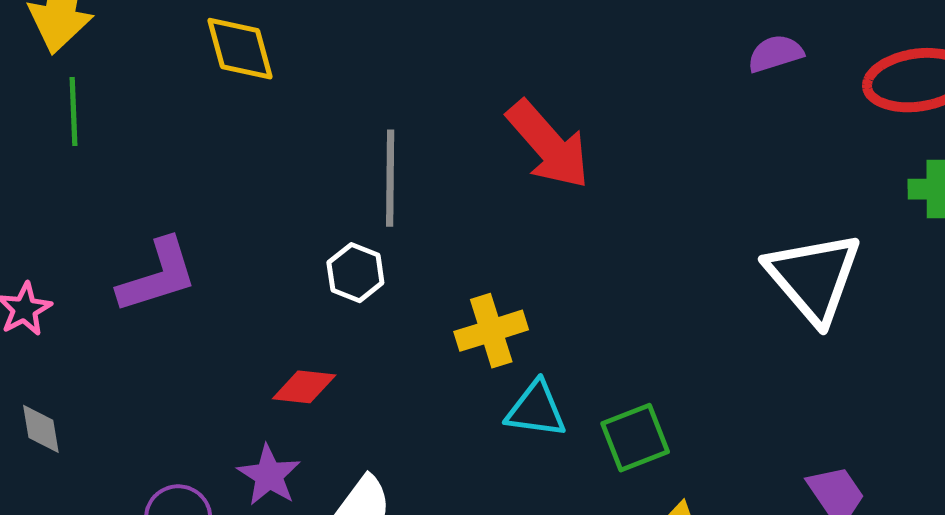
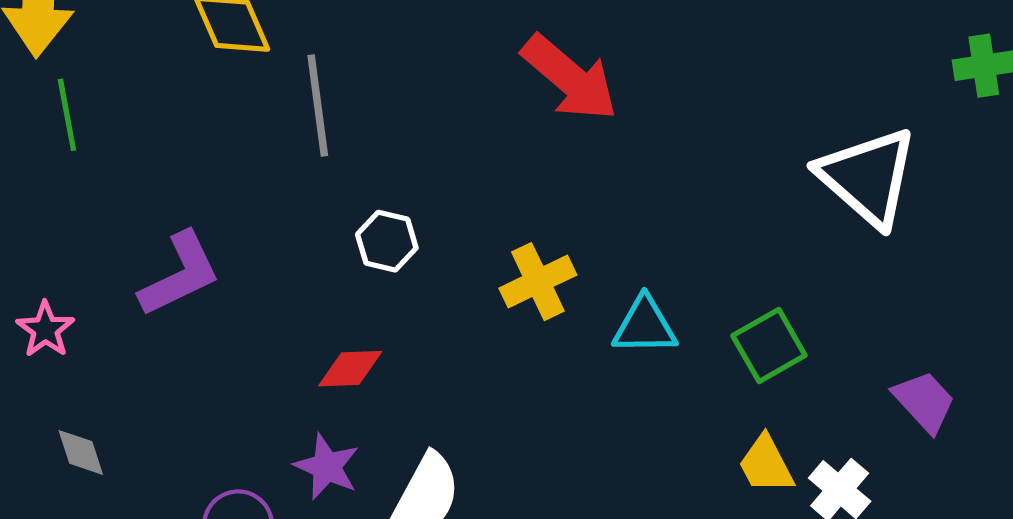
gray line: (390, 178) -> (318, 105), moved
cyan triangle: (536, 410) -> (645, 326), moved
green square: (635, 438) -> (769, 345), moved

